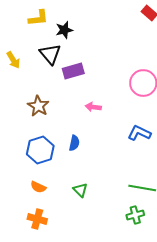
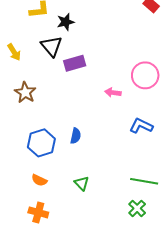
brown star: (38, 106) -> (25, 93), moved
pink arrow: (93, 107) -> (113, 93), moved
green cross: (135, 215) -> (137, 208), turned -30

